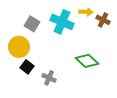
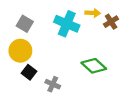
brown cross: (103, 20) -> (111, 22), turned 32
gray square: (32, 24) -> (25, 24), moved

